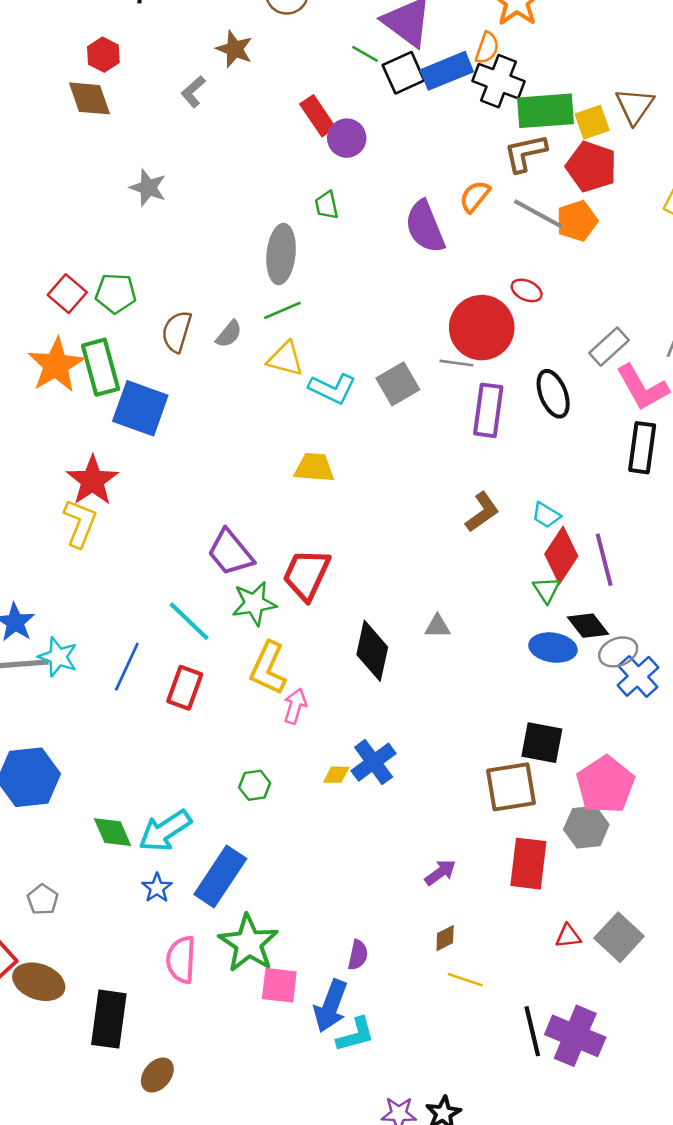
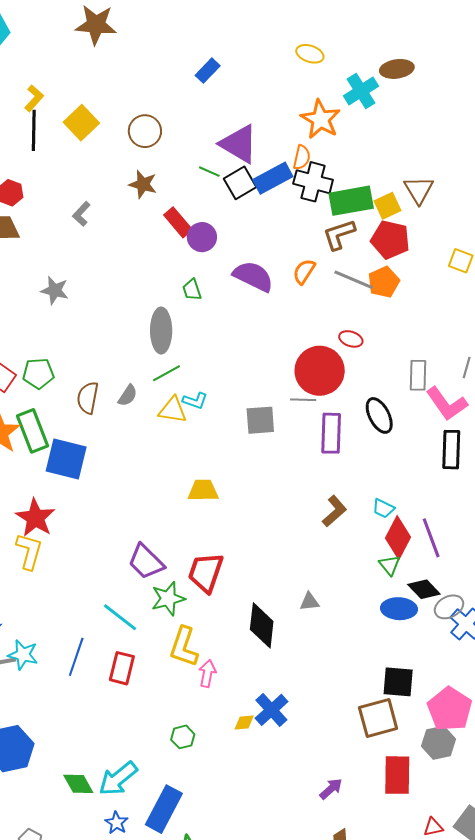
brown star: (234, 49) -> (143, 184), moved
purple semicircle: (425, 227) -> (253, 276), moved, turned 144
gray rectangle: (609, 347) -> (418, 375), turned -40
gray square: (398, 384) -> (260, 420), turned 32
cyan L-shape: (332, 389) -> (195, 401), moved, size x0.7

